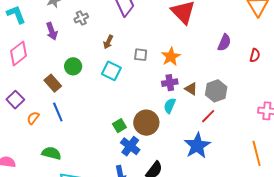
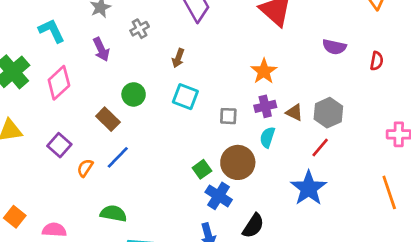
purple semicircle: (224, 43) -> (334, 47), turned 84
gray square: (141, 55) -> (228, 116), moved
blue line: (58, 112) -> (118, 157), turned 72

